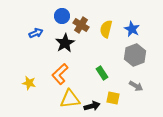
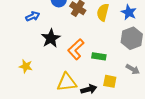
black star: (65, 43) -> (51, 38), moved
green rectangle: (102, 73) -> (99, 56), turned -48
orange L-shape: (60, 74) -> (76, 49), moved

